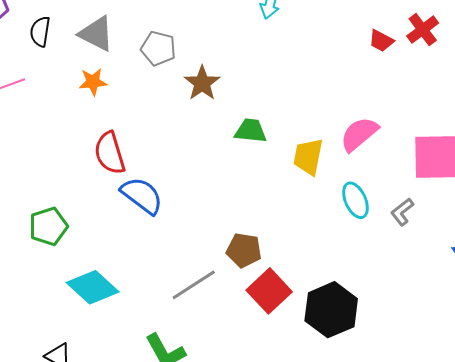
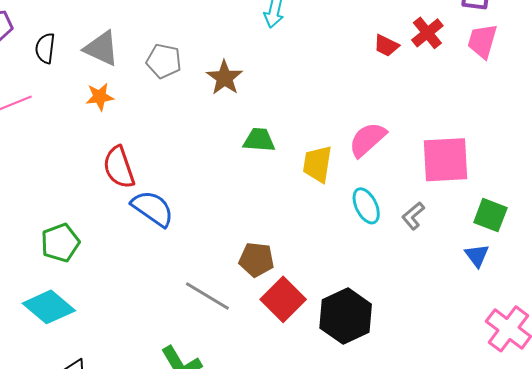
brown star: (202, 83) -> (224, 78), moved
gray line: (194, 285) -> (207, 296), turned 66
cyan diamond: (93, 287) -> (49, 307), moved

